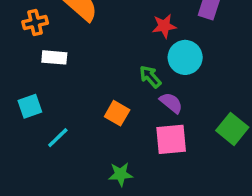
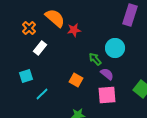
orange cross: (35, 23) -> (29, 28), turned -32
red star: (164, 26) -> (74, 30), moved
white rectangle: (54, 57) -> (40, 48), turned -56

